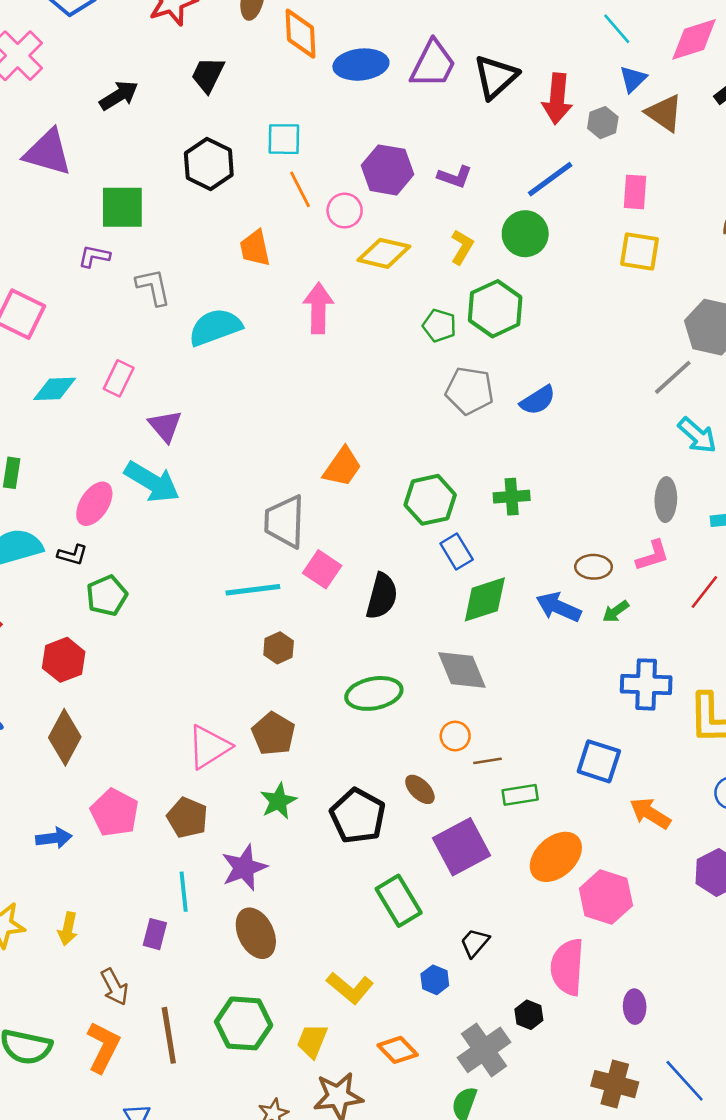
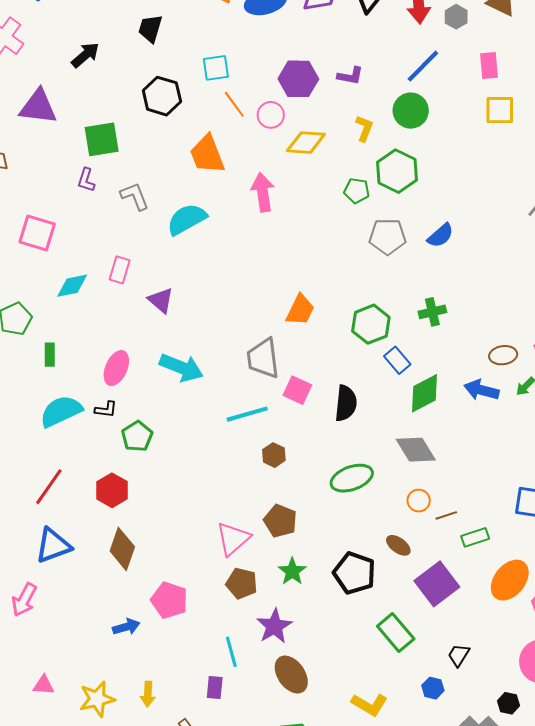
orange trapezoid: (255, 248) -> (207, 154), size x1.4
purple L-shape: (94, 256) -> (86, 180), turned -75
cyan arrow: (152, 482) -> (181, 368), moved
brown pentagon: (187, 818) -> (242, 583), moved

